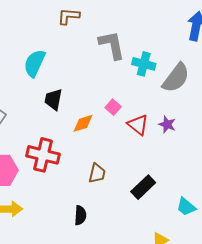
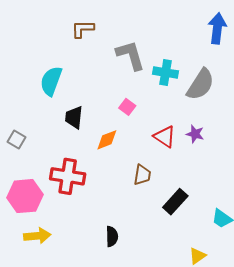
pink square: (113, 107) -> (127, 107), moved
brown trapezoid: (97, 173) -> (142, 175), moved

